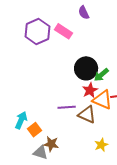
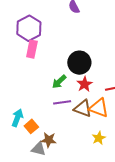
pink rectangle: (63, 31) -> (32, 49), moved, turned 72
green arrow: (101, 75) -> (59, 82), moved
orange triangle: (102, 100) -> (99, 108), moved

